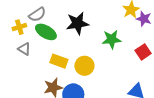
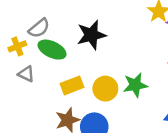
green star: (112, 39) -> (135, 85), moved
yellow rectangle: (59, 61) -> (72, 85), turned -36

